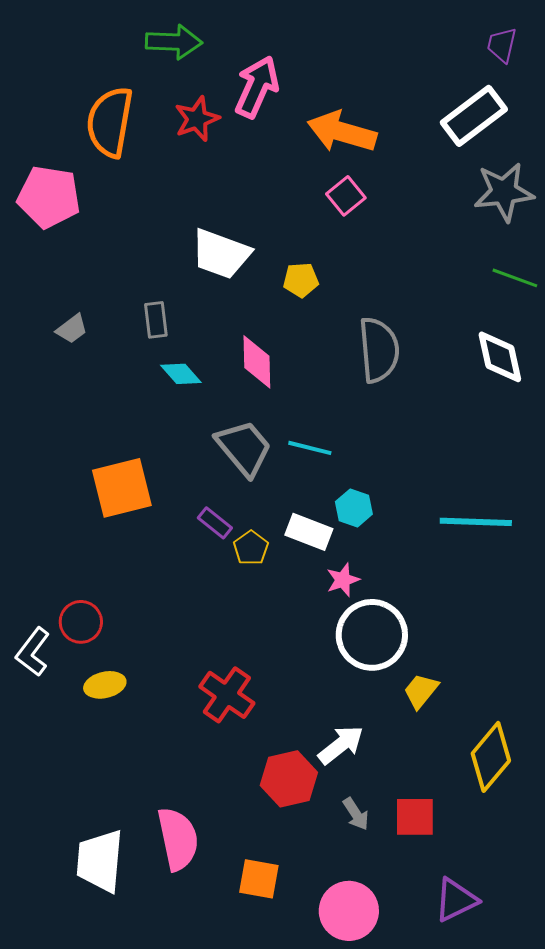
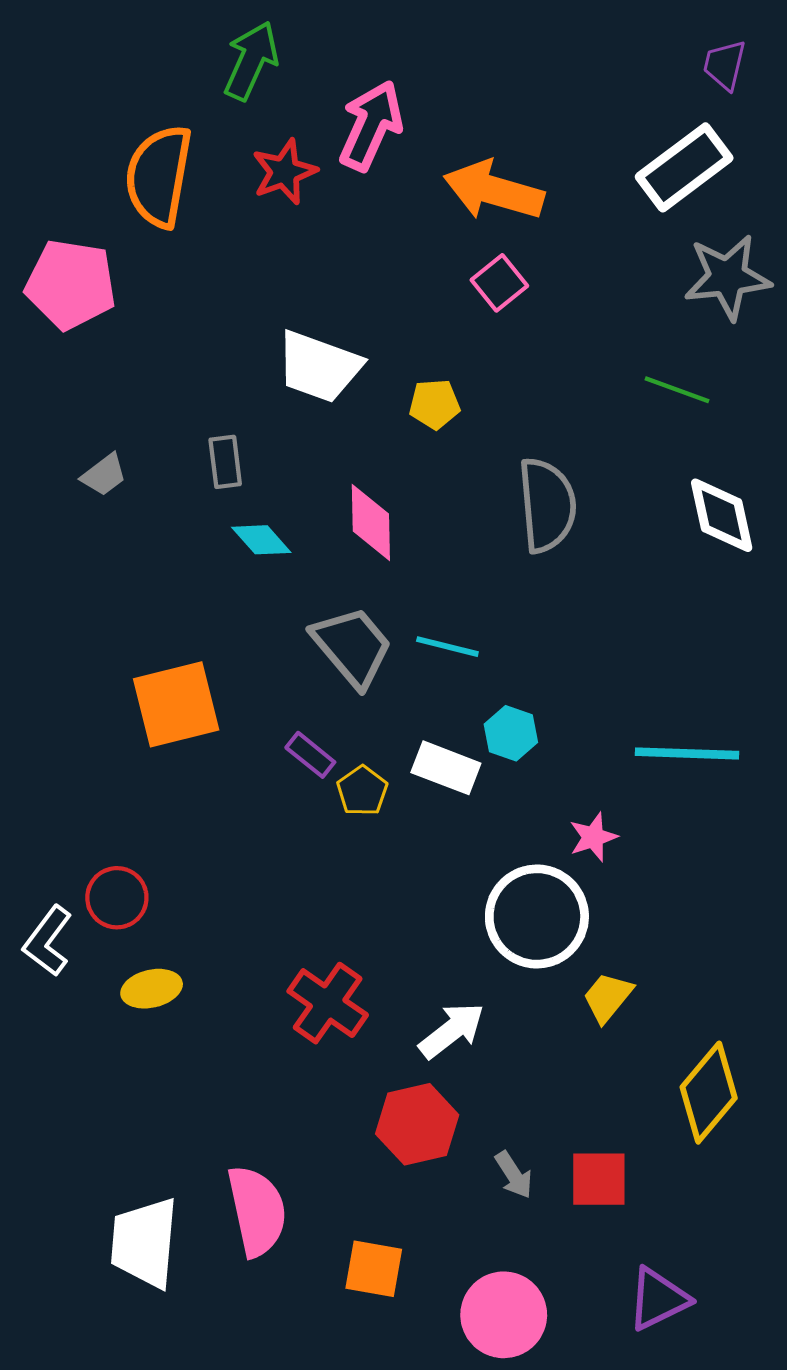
green arrow: (174, 42) -> (251, 61), turned -68
green line: (515, 278) -> (677, 390), moved
pink star: (343, 580) -> (593, 837), moved
white arrow: (341, 745) -> (452, 1031), moved

